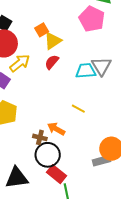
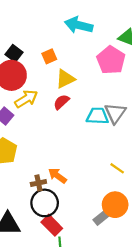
orange square: (42, 30) -> (49, 56), moved
yellow line: (78, 109) -> (117, 168), moved
brown cross: (40, 137) -> (38, 183), turned -32
gray rectangle: (101, 161) -> (103, 216), turned -30

